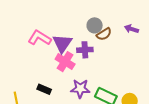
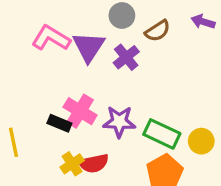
gray circle: (95, 25) -> (122, 15), moved
purple cross: (85, 50) -> (126, 57), turned -35
pink cross: (65, 62) -> (80, 111), moved

